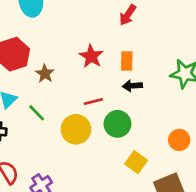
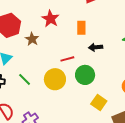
red star: (91, 56) -> (50, 19), moved
orange rectangle: (127, 61) -> (81, 28), moved
green line: (37, 113) -> (25, 79), moved

